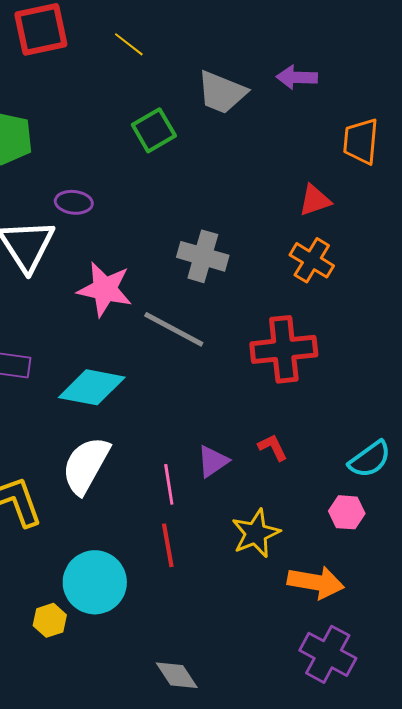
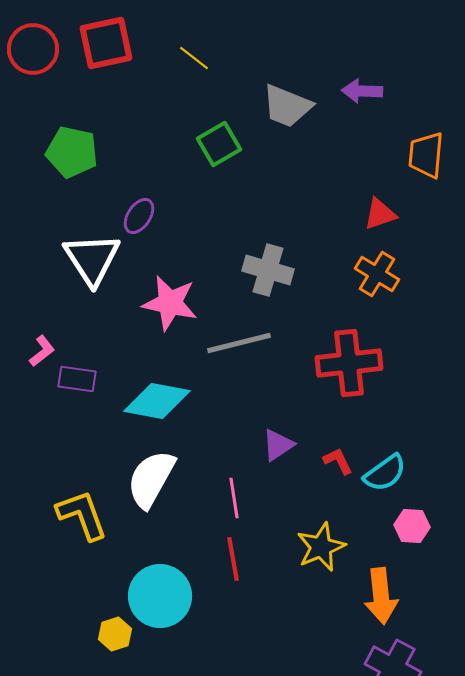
purple ellipse: (74, 202) -> (139, 216), turned -63
gray line: (174, 329) -> (239, 343), turned -42
cyan semicircle: (370, 459) -> (385, 473), moved
purple triangle: (213, 461) -> (278, 445), moved
orange arrow: (316, 582) -> (381, 596), turned 74

